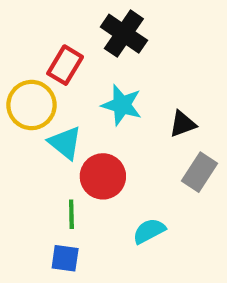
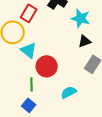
cyan star: (122, 105) -> (81, 18), moved
blue square: (65, 258) -> (29, 105), turned 32

